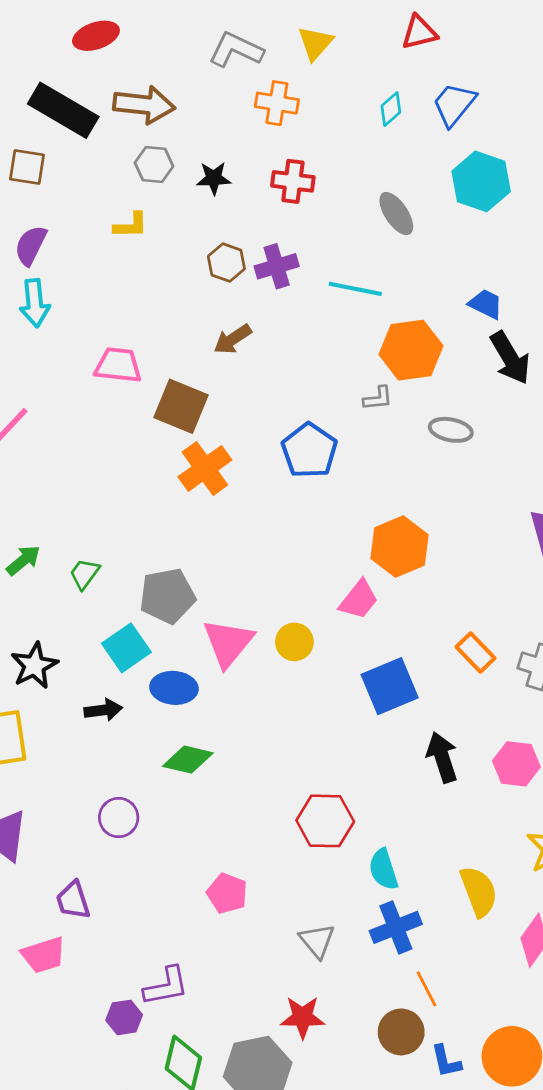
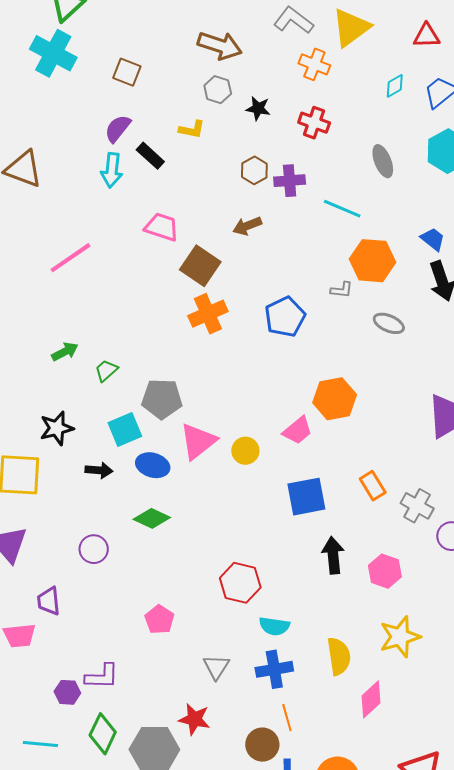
yellow triangle: (315, 43) -> (351, 28), size x1.5
black rectangle: (63, 110) -> (150, 156), moved, size x0.6
cyan semicircle: (383, 869) -> (274, 626), turned -76

